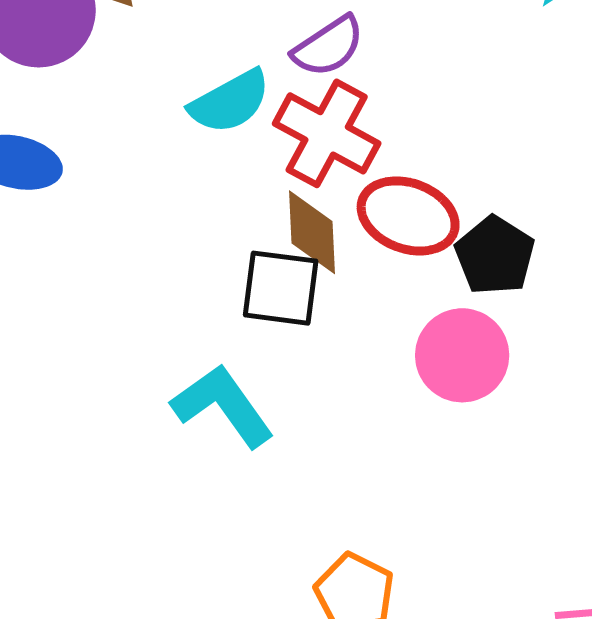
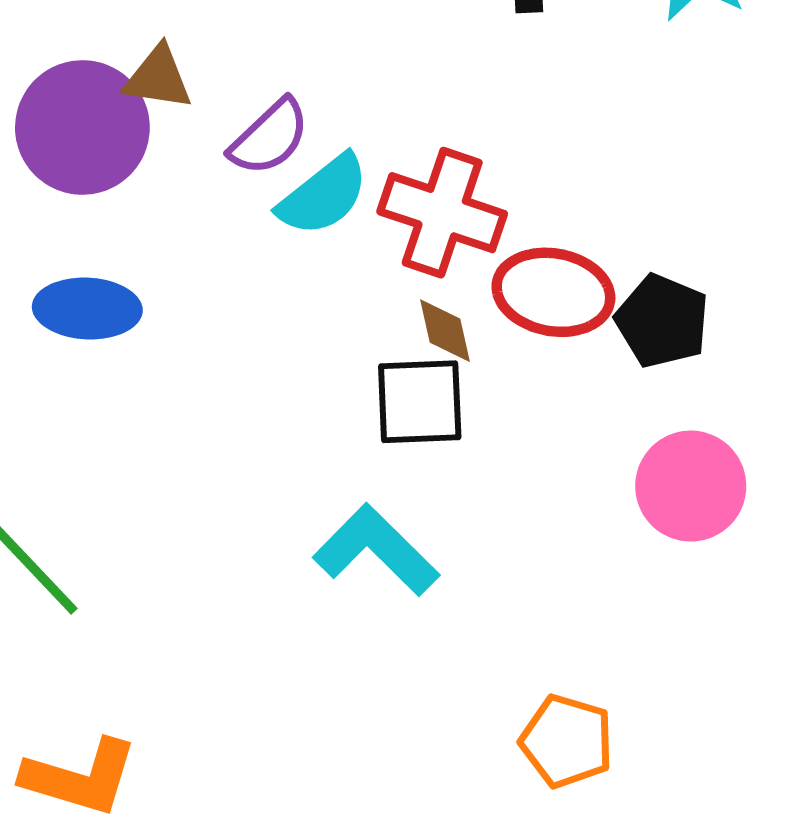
purple semicircle: (328, 46) -> (269, 137), moved
brown diamond: (312, 232) -> (445, 331), size x0.7
pink circle: (462, 355) -> (691, 486), moved

